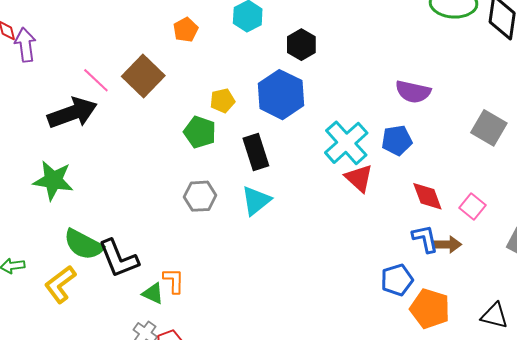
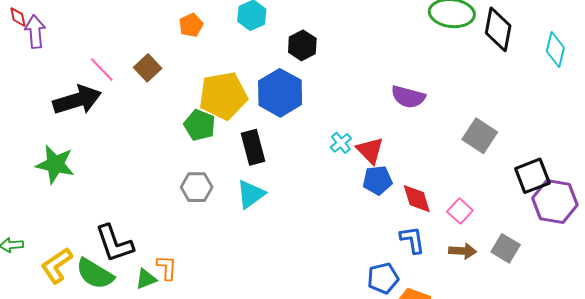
brown square: (143, 76) -> (148, 68), size x0.7
yellow pentagon: (222, 101) -> (223, 96), size x2.0
blue pentagon: (397, 140) -> (377, 180), moved
cyan cross: (346, 143) -> (341, 143), size x0.5
red triangle: (359, 178) -> (370, 150), moved
green semicircle: (83, 244) -> (95, 274), moved
brown arrow: (447, 244) -> (463, 251), moved
green triangle: (153, 293) -> (146, 279), turned -50

